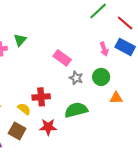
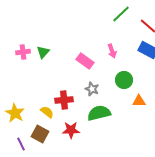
green triangle: (20, 40) -> (43, 52), moved
pink arrow: (104, 49) -> (112, 51), moved
gray star: (76, 78) -> (92, 89), moved

